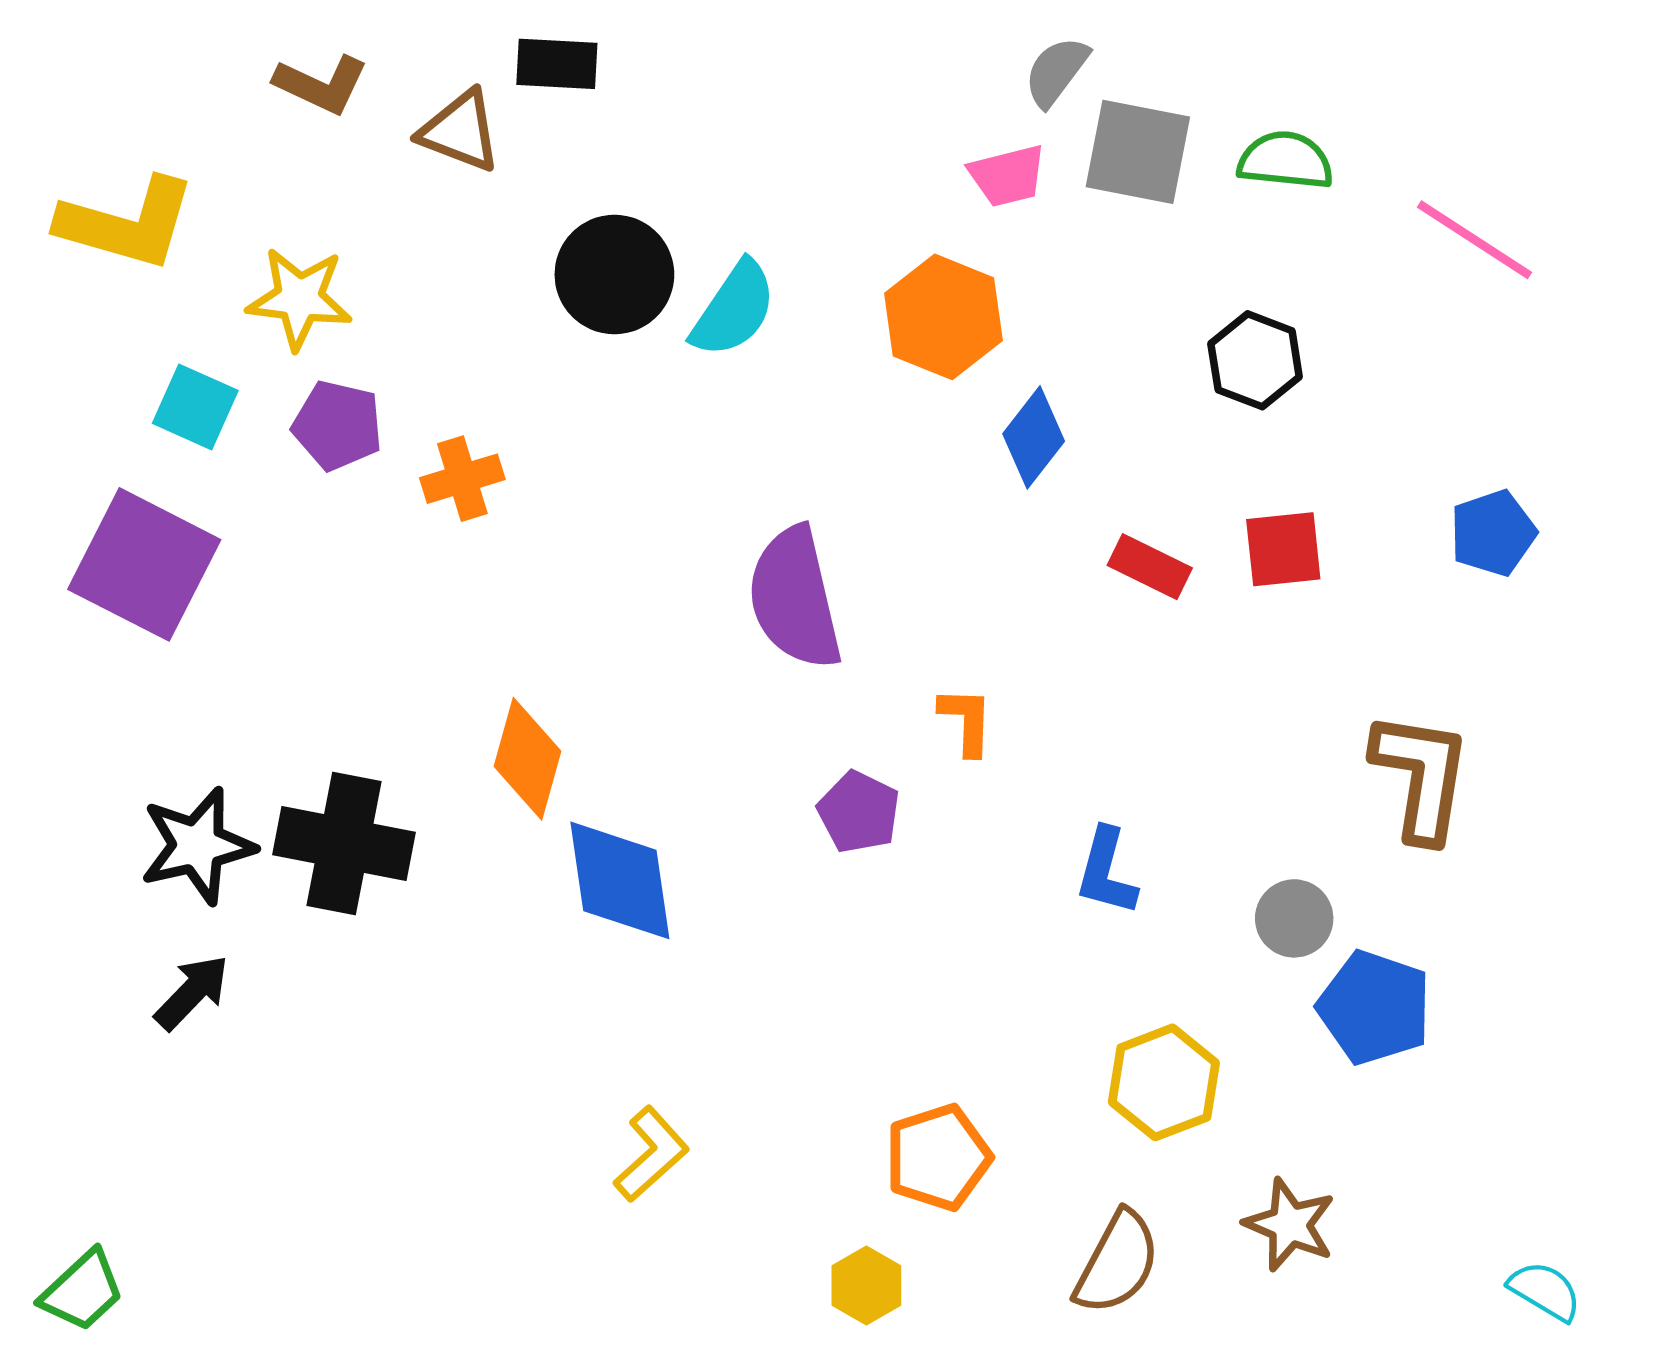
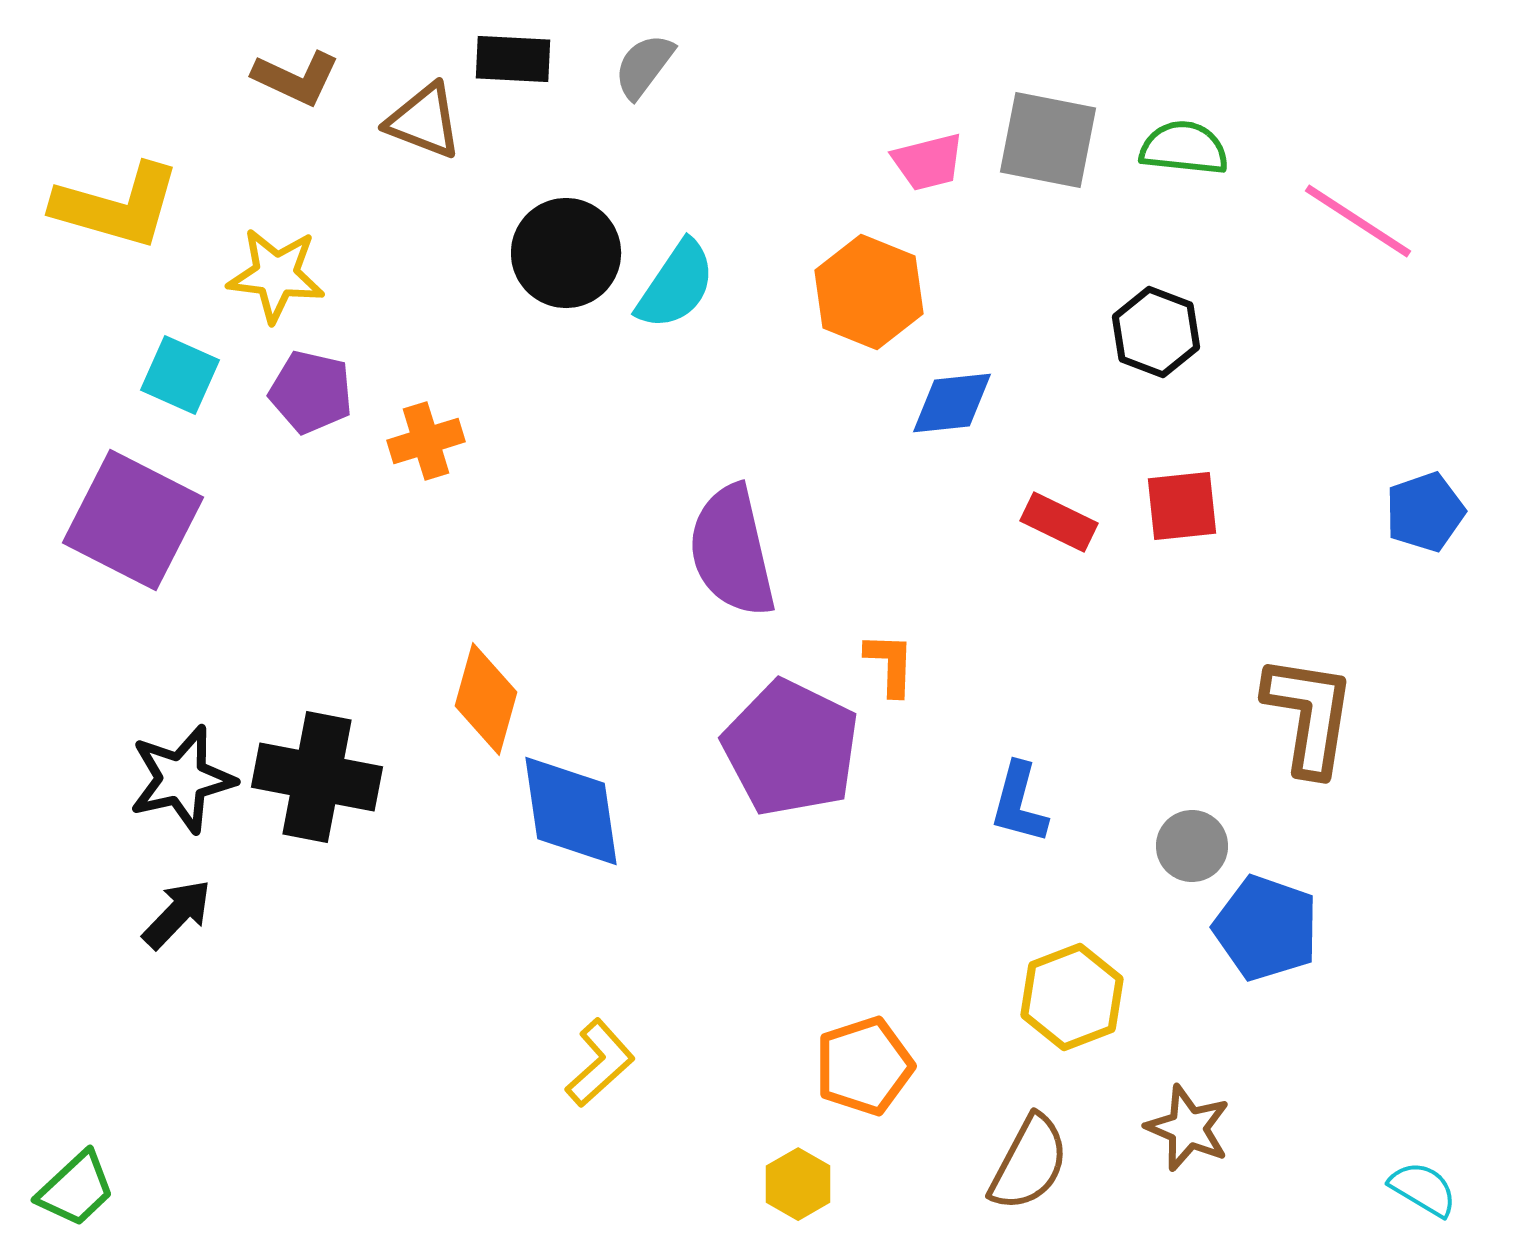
gray semicircle: (1056, 71) -> (644, 66), moved
blue diamond: (1034, 437) -> (952, 403), turned 46
blue pentagon: (1493, 533) -> (1425, 512), moved
purple pentagon: (859, 812) -> (791, 748), size x1.8

